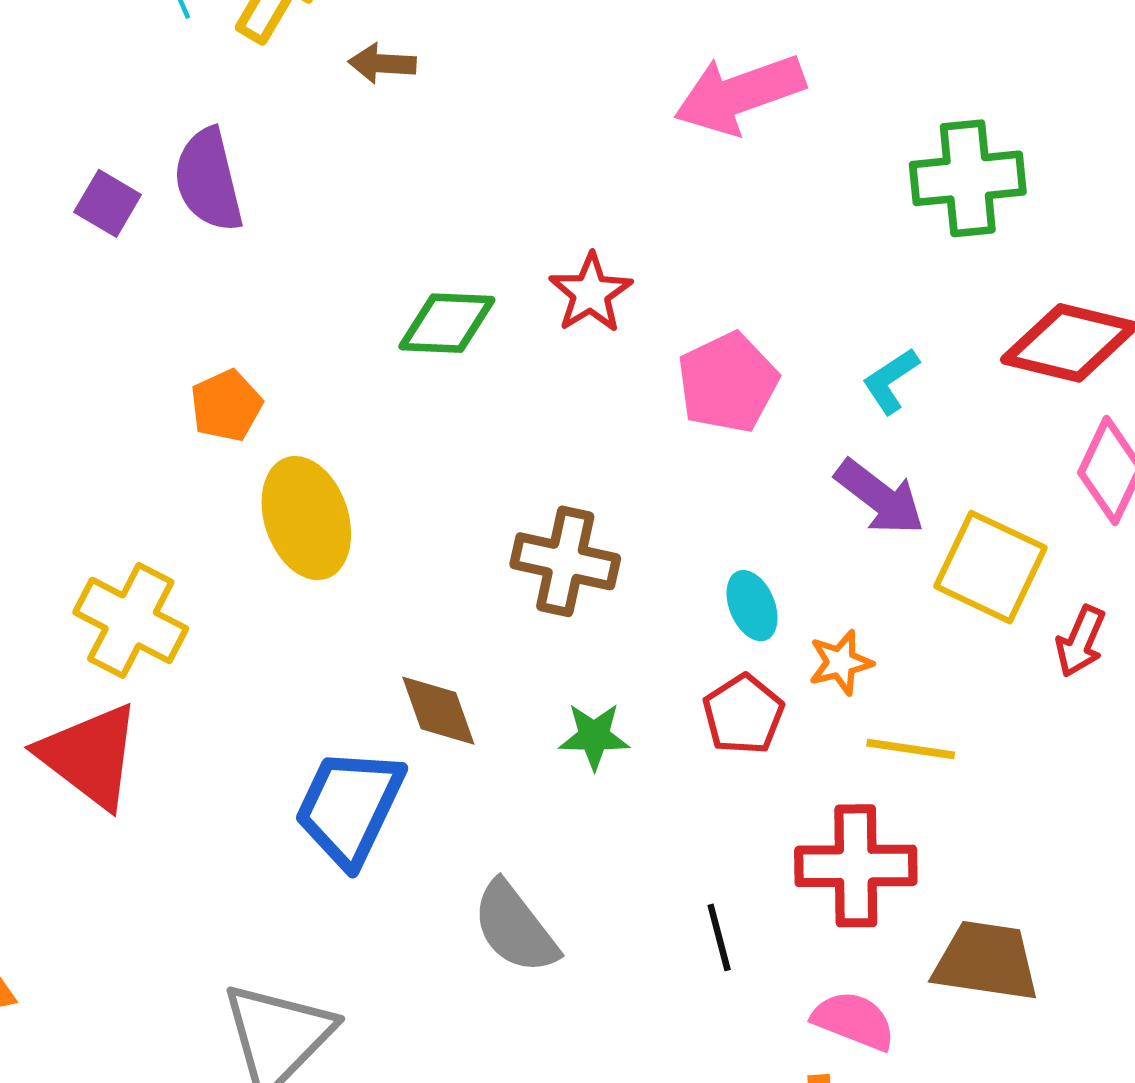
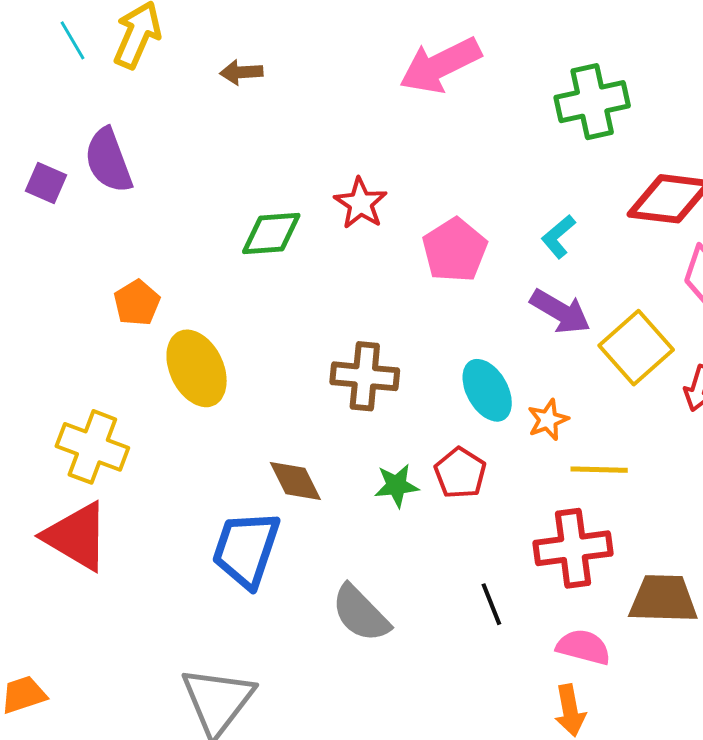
brown arrow: (382, 63) -> (241, 72), moved
yellow square: (990, 567) -> (636, 348), turned 30
cyan ellipse: (752, 606) -> (487, 390), size x1.4
red pentagon: (743, 714) -> (460, 473), moved

